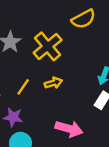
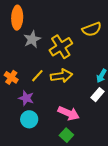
yellow arrow: (53, 83) -> (61, 76), size x1.5

